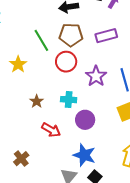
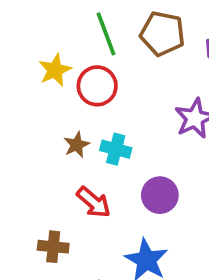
red circle: (66, 62) -> (97, 86), moved
cyan cross: (69, 100) -> (116, 149), moved
brown cross: (21, 159) -> (53, 247), moved, turned 35

